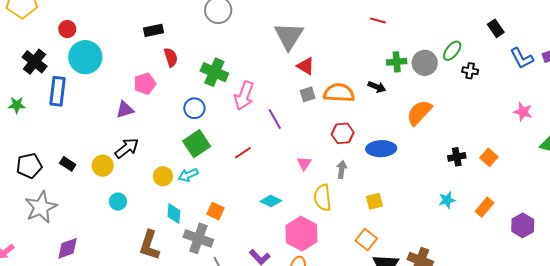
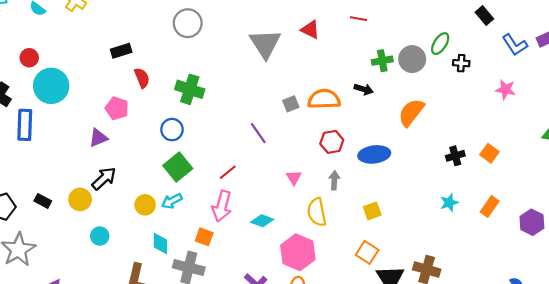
red triangle: (306, 66) -> (310, 30), moved
pink pentagon: (145, 84) -> (117, 108), turned -30
pink arrow: (244, 96) -> (222, 206), moved
pink star: (523, 112) -> (506, 90), moved

